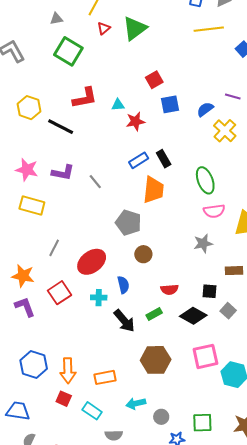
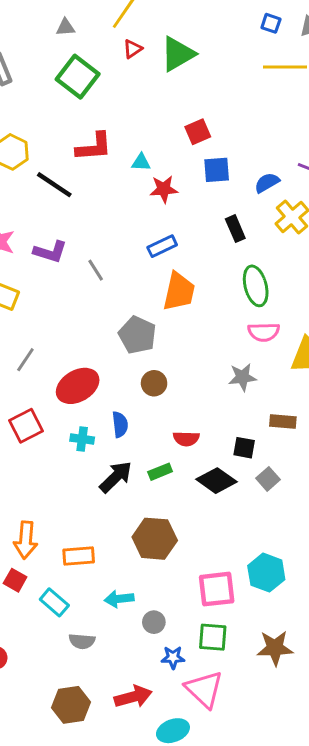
black rectangle: (164, 159) -> (235, 229), moved
black arrow: (124, 321) -> (116, 477), turned -100
pink square: (205, 356) -> (217, 589), moved

